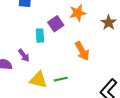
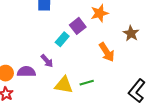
brown star: (109, 23) -> (131, 33), moved
cyan rectangle: (40, 36) -> (62, 39), turned 48

